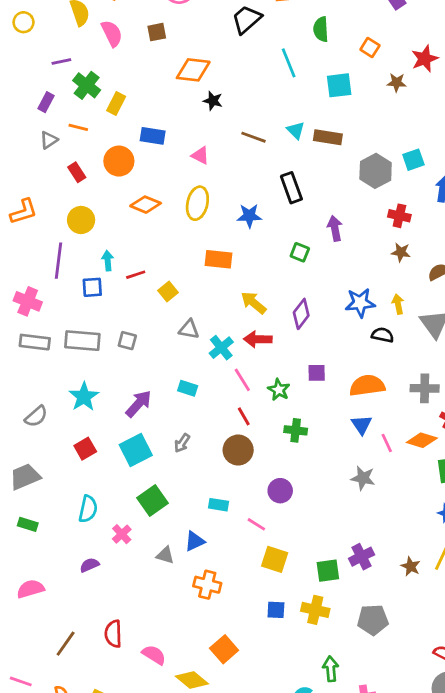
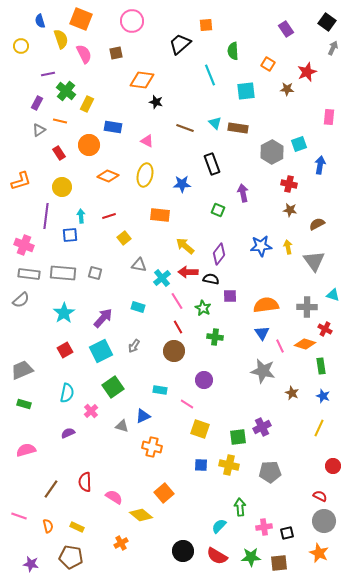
red line: (136, 275) -> (109, 216), moved
black semicircle: (383, 335) -> (211, 279), moved
gray semicircle: (36, 416) -> (21, 300), moved
gray star: (363, 478) -> (263, 371), size x1.4
brown star: (411, 566) -> (292, 393), moved

